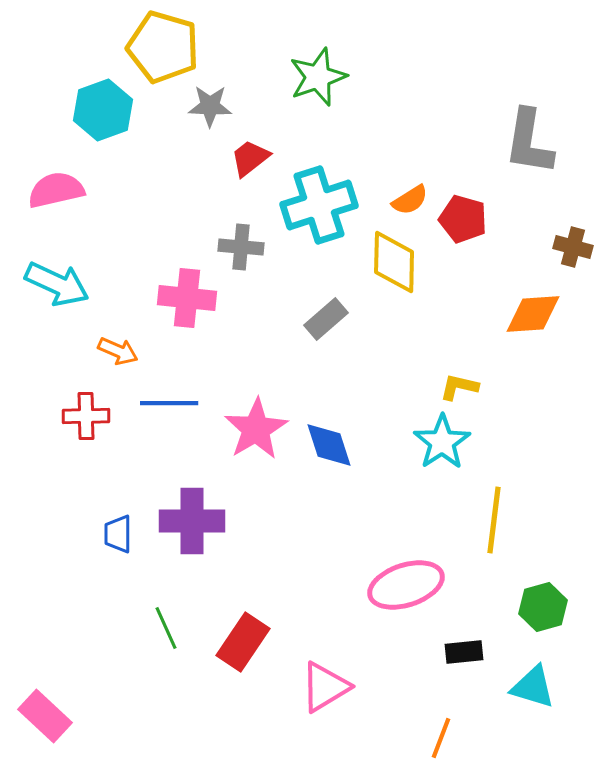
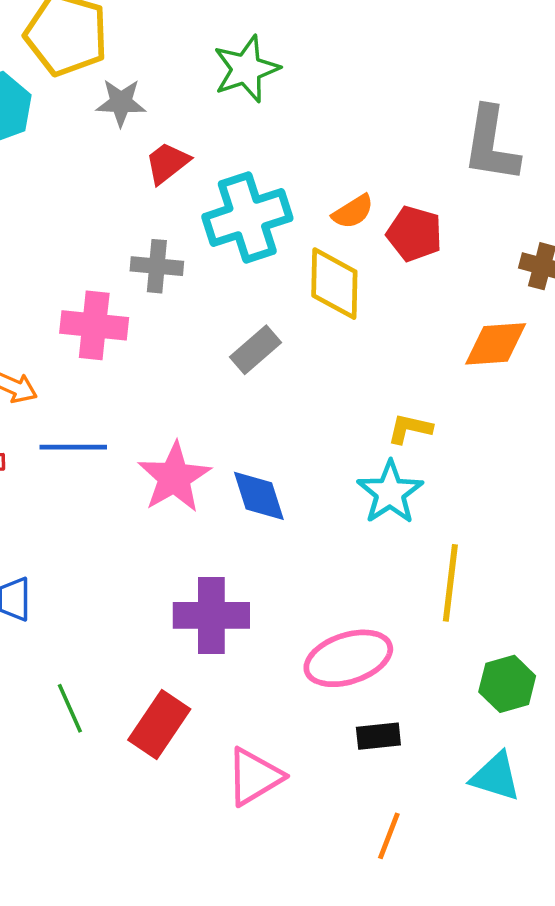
purple cross: (192, 521) -> (211, 615), moved
black rectangle: (464, 652) -> (378, 736), moved

